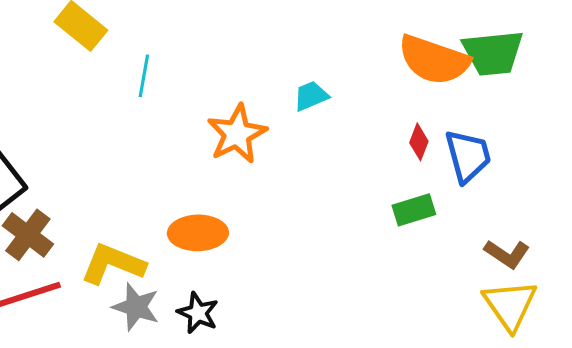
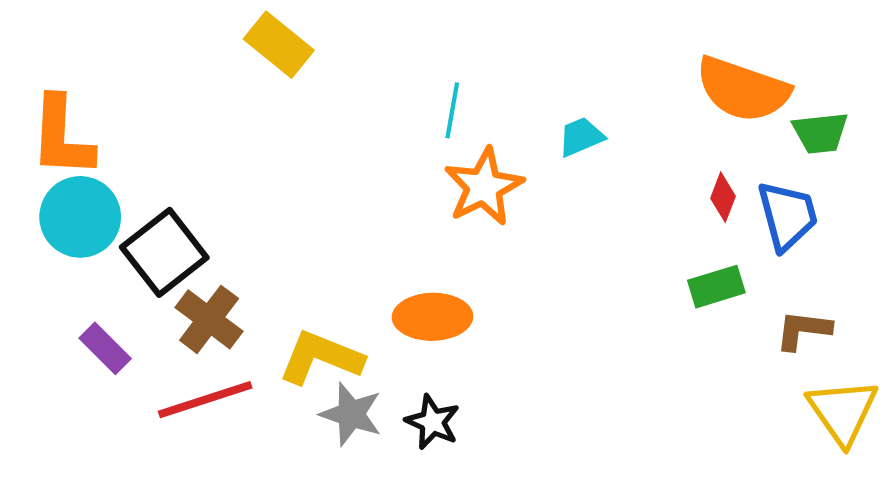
green trapezoid: (493, 53) -> (820, 133), moved, size x0.7
cyan line: (144, 76) -> (452, 110), moved
brown L-shape: (507, 254) -> (803, 330), moved, turned 153

